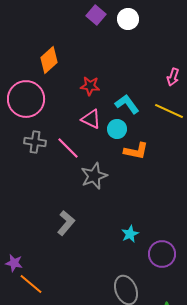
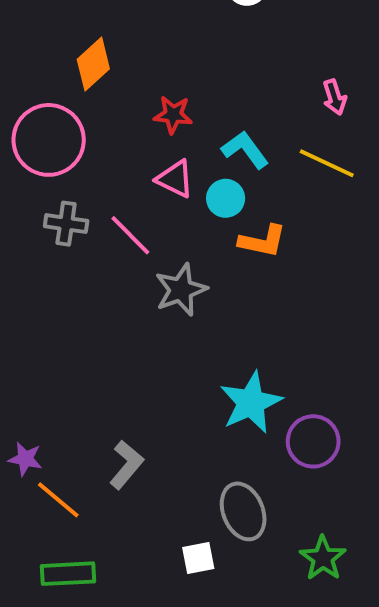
pink arrow: (173, 77) -> (334, 97), turned -36
gray L-shape: (66, 223) -> (126, 465), moved
cyan star: (130, 234) -> (251, 403), size x1.8

